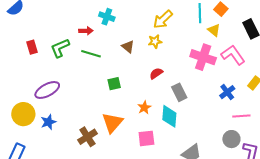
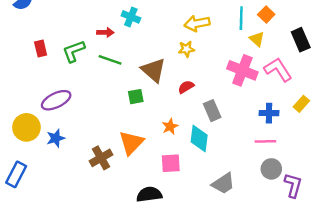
yellow arrow: (163, 19) -> (197, 23), turned 30
brown triangle: (128, 47) -> (153, 70), moved, size x1.6
blue cross: (227, 92) -> (269, 113), turned 35
pink line: (241, 116) -> (265, 141), moved

